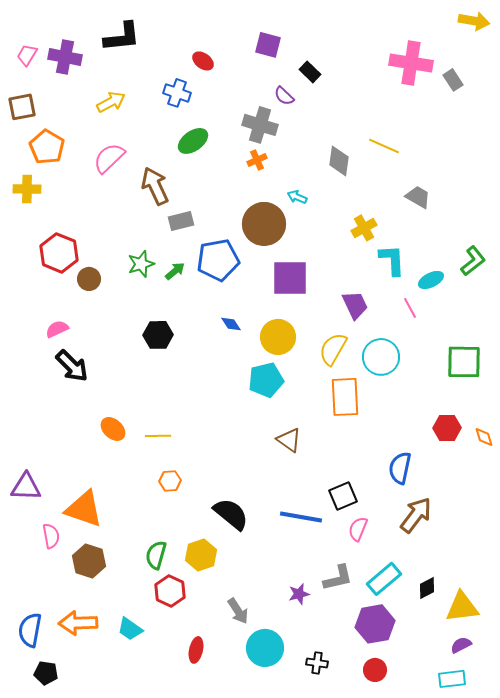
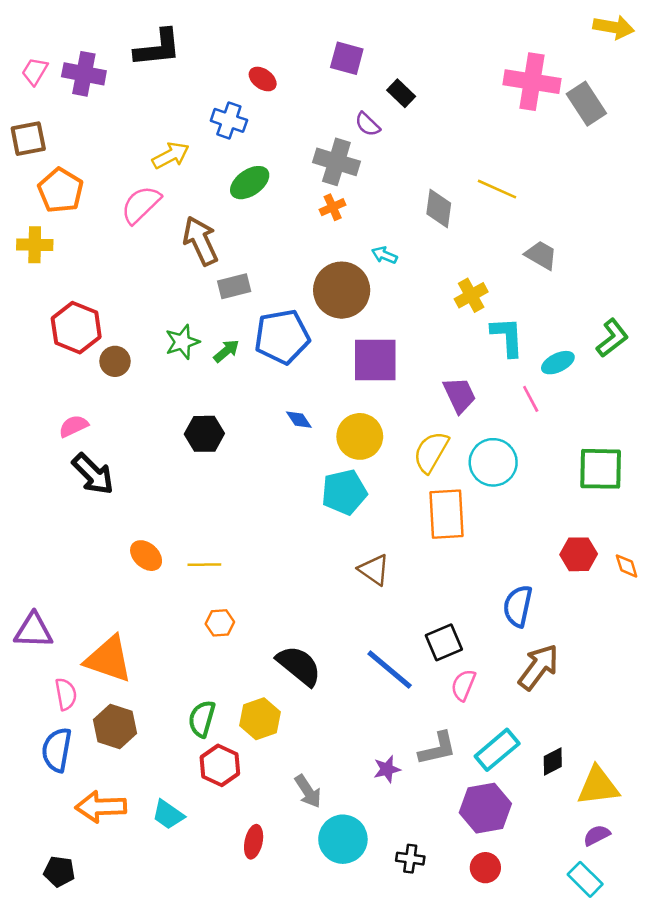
gray rectangle: (453, 80) -> (586, 104), size x1.5
yellow arrow: (111, 102) -> (171, 155), moved
blue line: (301, 517) -> (390, 670), turned 30
blue semicircle: (30, 630) -> (57, 750), moved
cyan rectangle: (452, 679) -> (585, 879), turned 52

